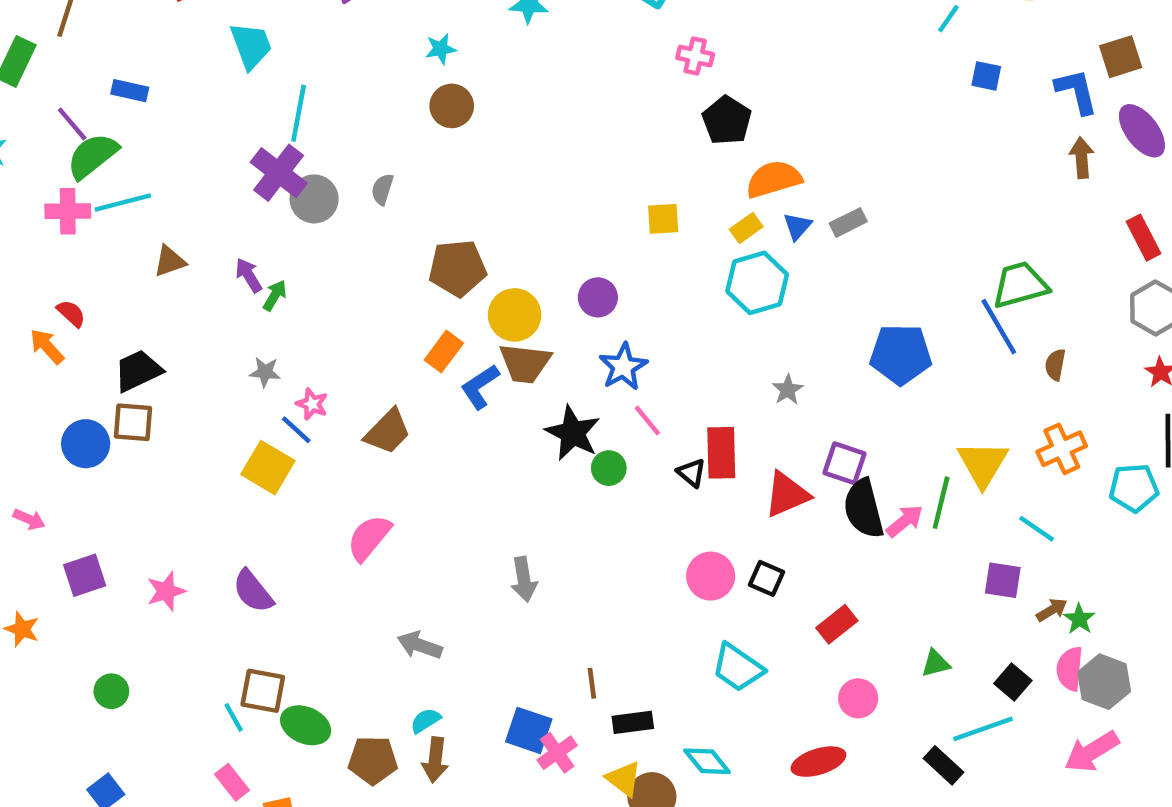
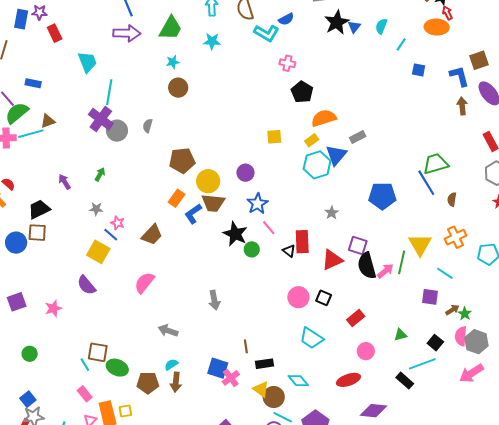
blue triangle: (797, 226) -> (336, 155), moved, size x1.6
brown triangle: (170, 261) -> (48, 121), moved
purple arrow: (249, 275) -> (65, 182), moved
purple semicircle: (253, 591) -> (86, 285), moved

